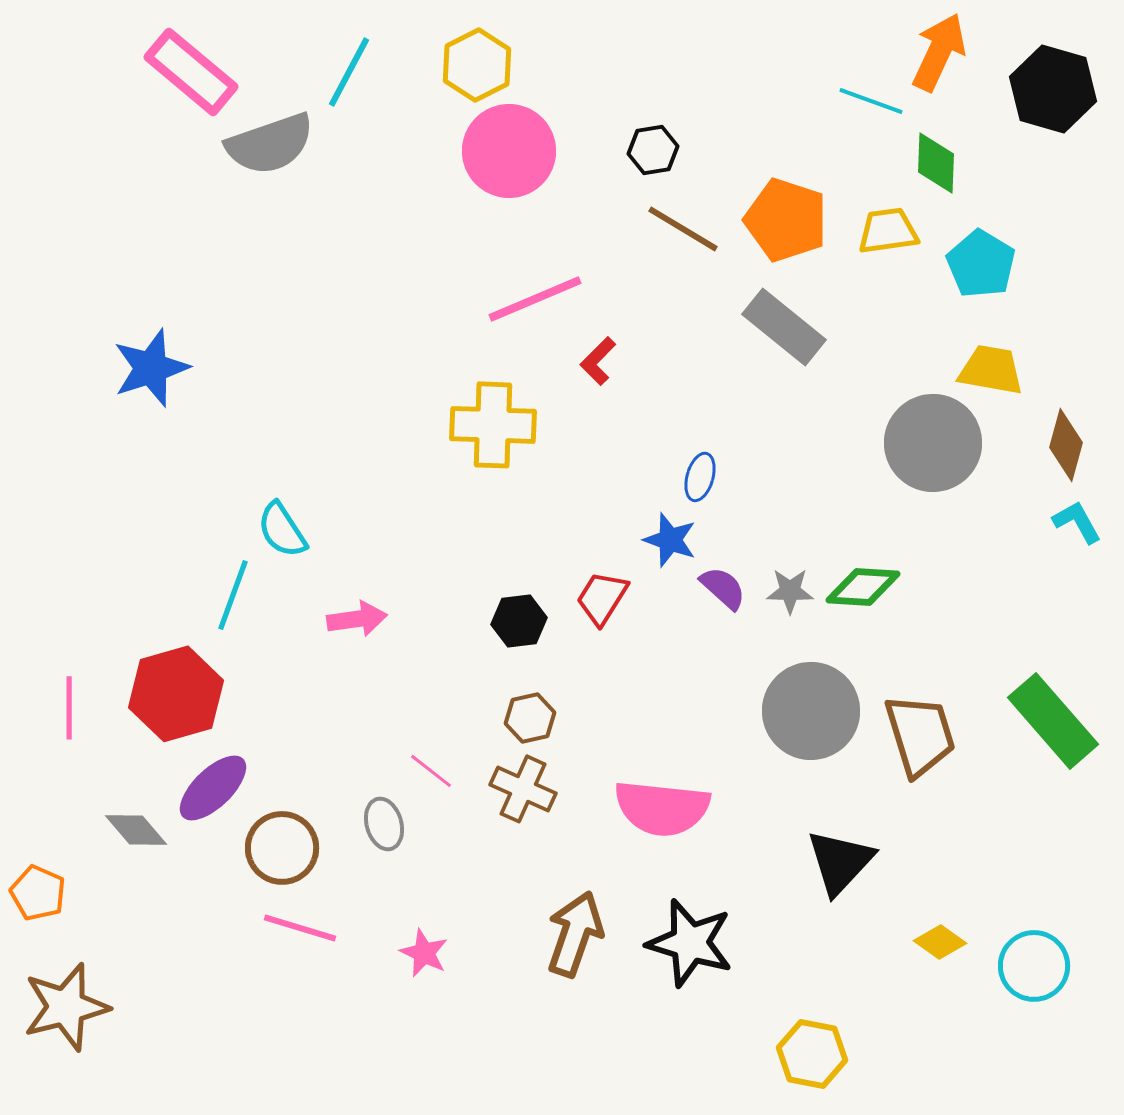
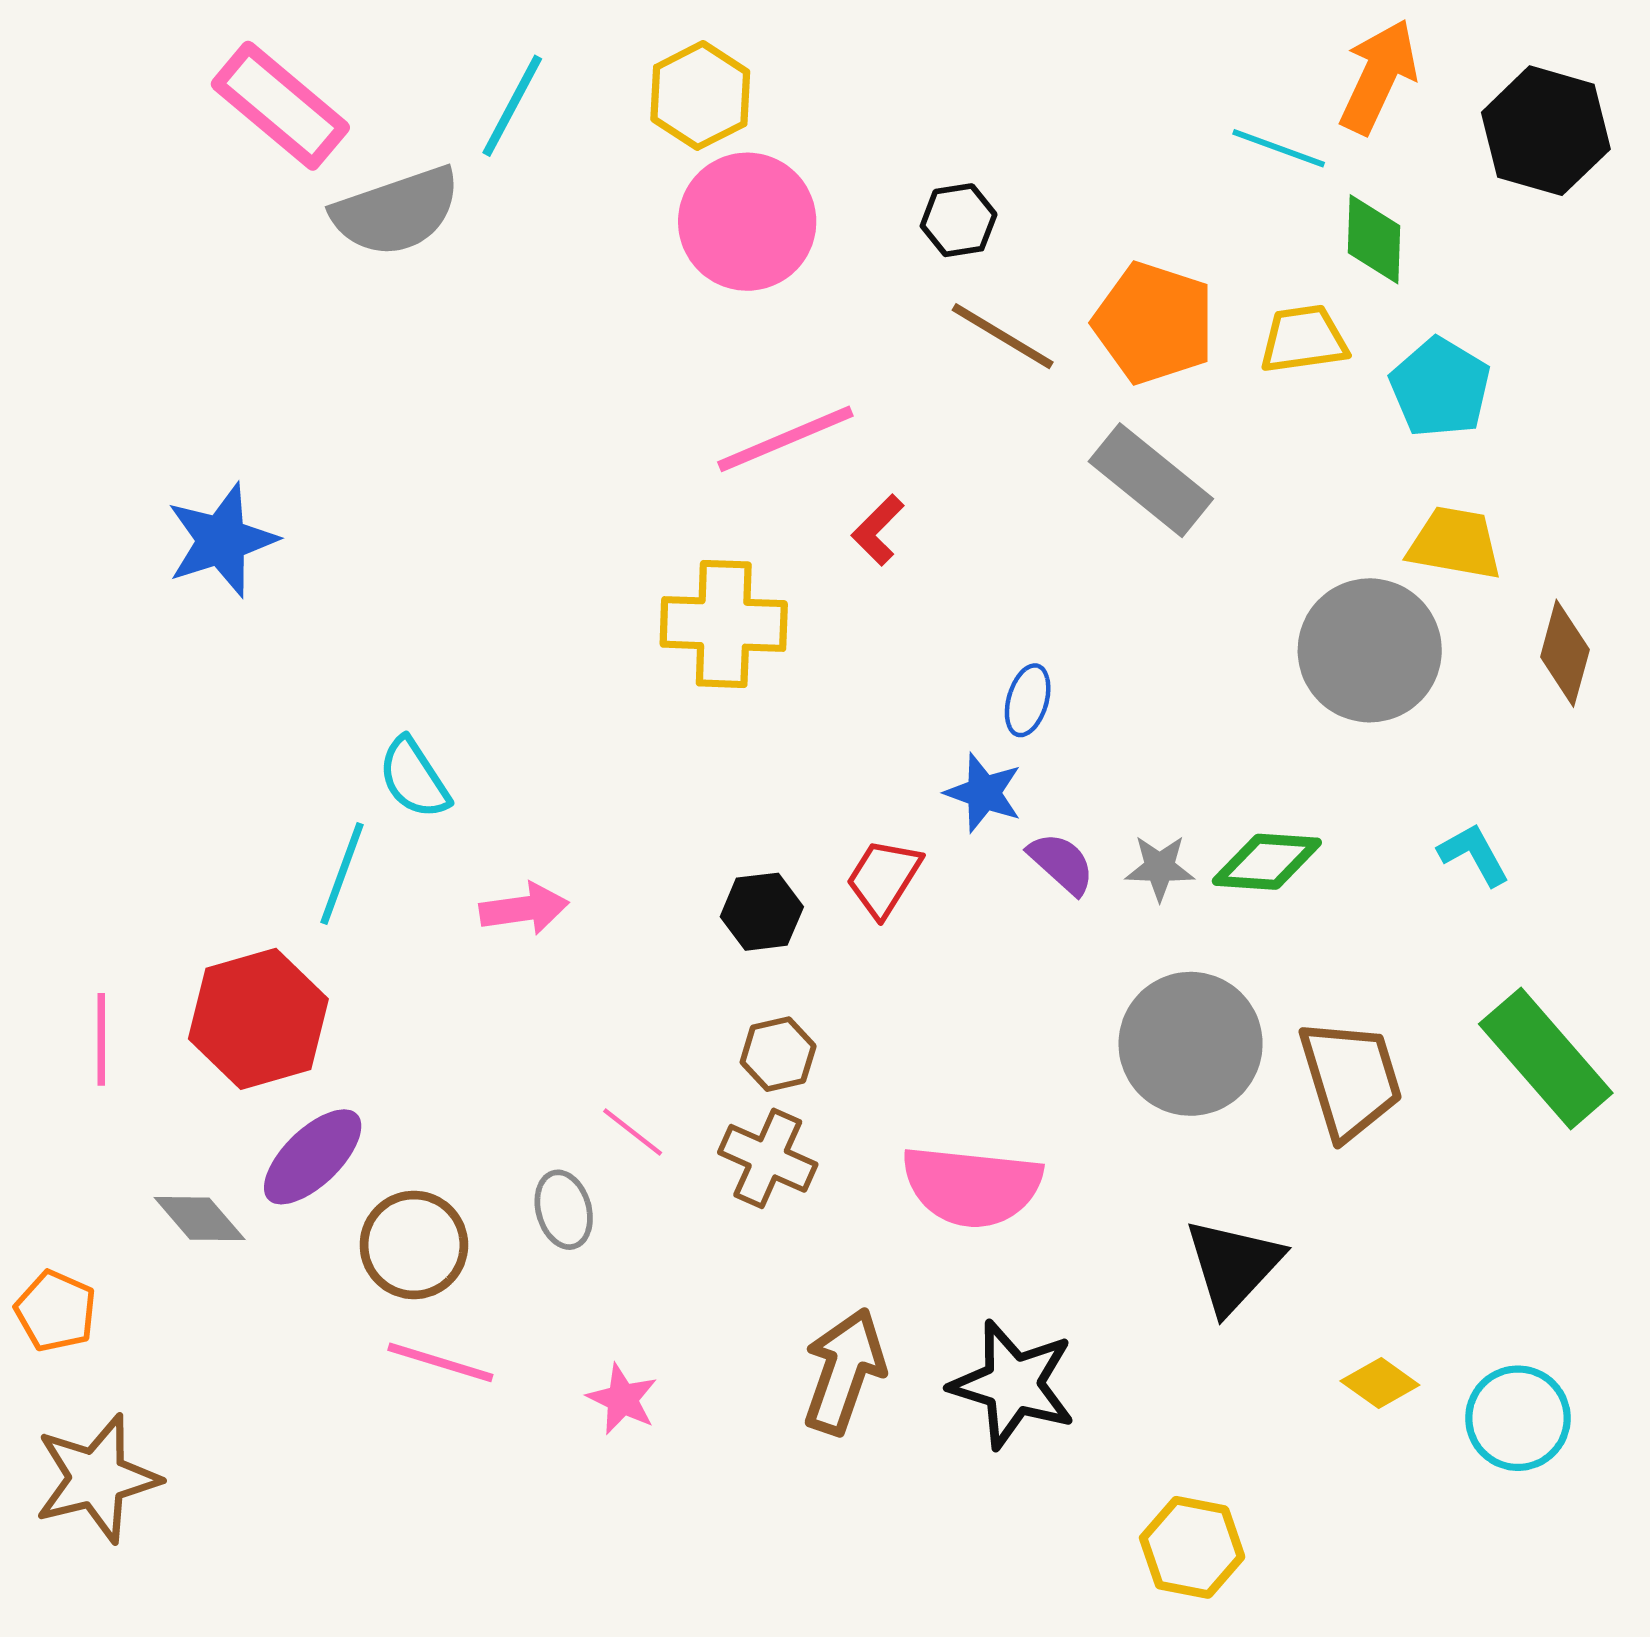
cyan L-shape: (1077, 522) -> (1474, 854), moved

